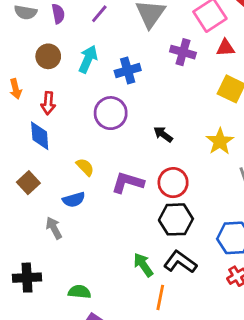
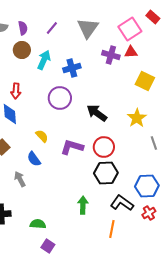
red triangle: (226, 48) -> (131, 52), moved
brown circle: (48, 56) -> (22, 50), moved
black arrow: (163, 134) -> (97, 113), size x1.5
blue semicircle: (74, 200) -> (34, 159), turned 70
black L-shape: (180, 262) -> (122, 203), moved
green arrow: (143, 265) -> (83, 205), turned 36
orange line: (160, 297) -> (112, 229), moved

